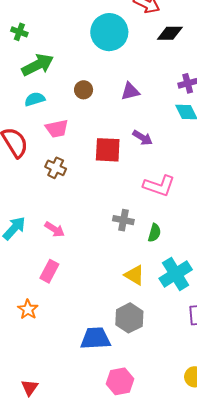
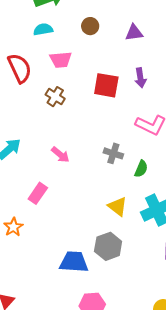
purple arrow: (142, 138) -> (140, 78), turned 42
pink arrow: (55, 229) -> (60, 155), moved

